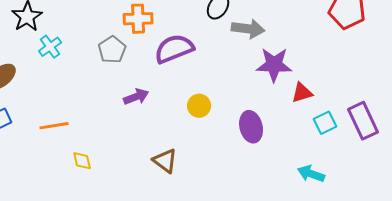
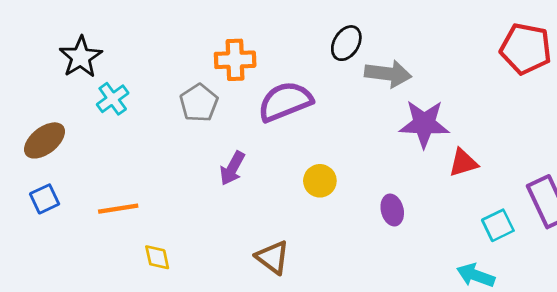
purple arrow: (136, 97) -> (232, 168), turned 140
cyan square: (325, 123) -> (498, 225), moved
purple ellipse: (251, 127) -> (392, 210), size x0.7

